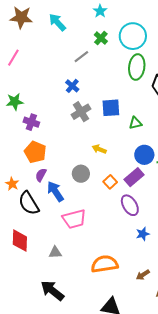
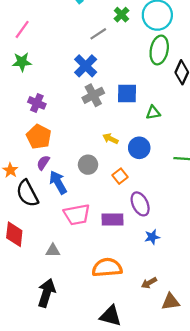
blue cross: (72, 86) -> (86, 66), size x1.5
green star: (15, 102) -> (22, 62), moved
blue circle: (144, 155) -> (139, 148), moved
purple rectangle: (134, 177) -> (113, 220), moved, turned 36
black arrow: (52, 291) -> (47, 293), turned 65

